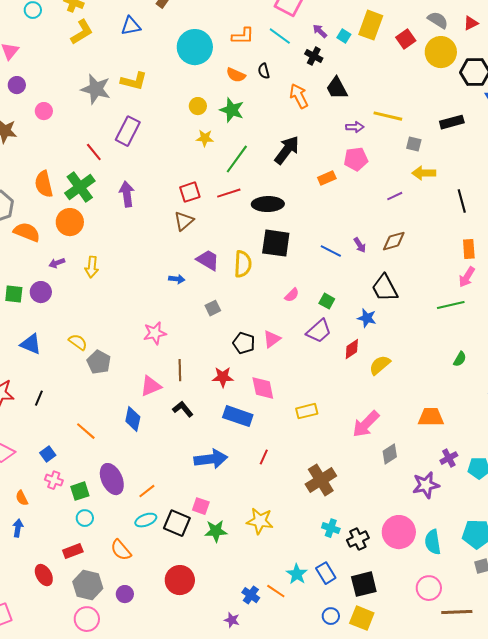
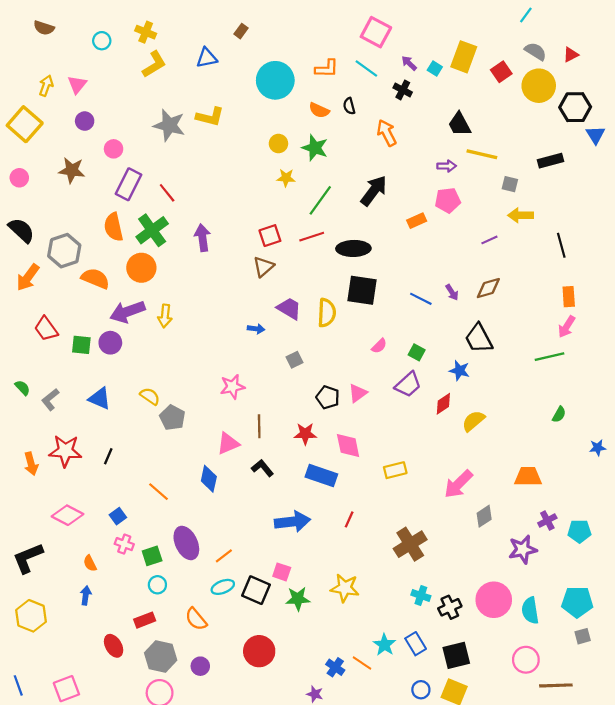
black trapezoid: (337, 88) -> (459, 124), moved
purple rectangle: (128, 131) -> (129, 184), moved
purple arrow: (57, 263) -> (127, 312), size x2.0

